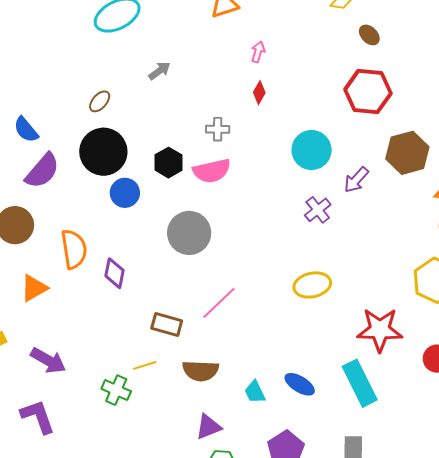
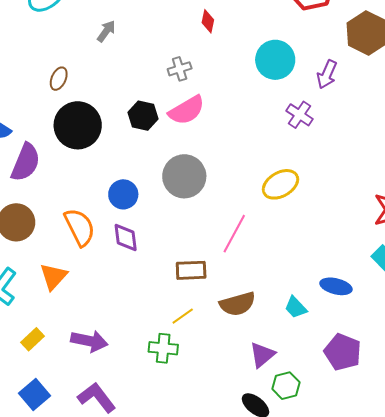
blue circle: (125, 193) -> (123, 194), moved
yellow ellipse: (312, 285) -> (280, 184), moved

